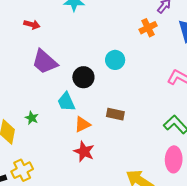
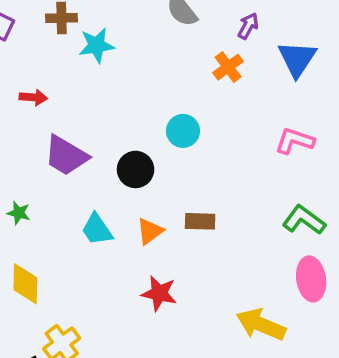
cyan trapezoid: (66, 102) -> (97, 229), moved
green star: (32, 118) -> (19, 213), moved
orange triangle: (82, 124) -> (150, 231), moved

